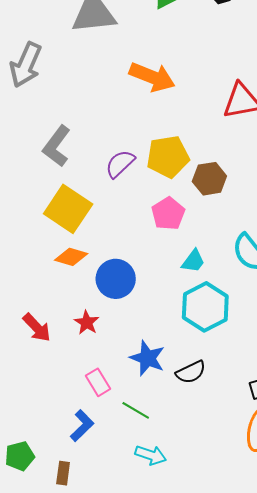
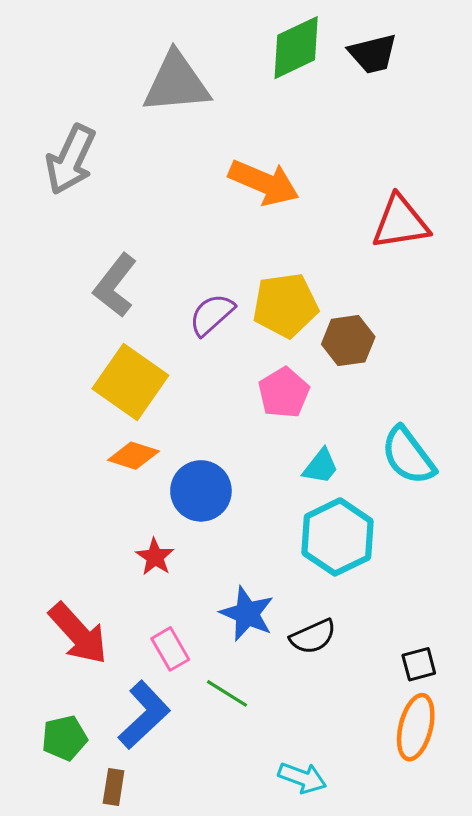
red arrow: (37, 328) -> (78, 634), moved, size x1.4
blue L-shape: (82, 426) -> (144, 715), size x1.4
cyan arrow: (151, 455) -> (302, 778), moved
green pentagon: (20, 456) -> (64, 738), moved

